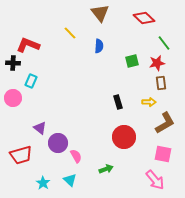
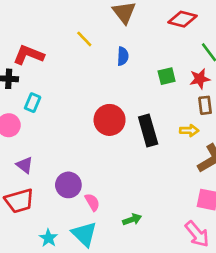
red diamond: (144, 18) -> (183, 19), turned -30
black rectangle: (118, 102) -> (148, 131), size x1.6
purple triangle: (40, 128) -> (25, 165), moved
red circle: (124, 137) -> (110, 120), moved
cyan triangle: (70, 180) -> (84, 234), size x1.5

